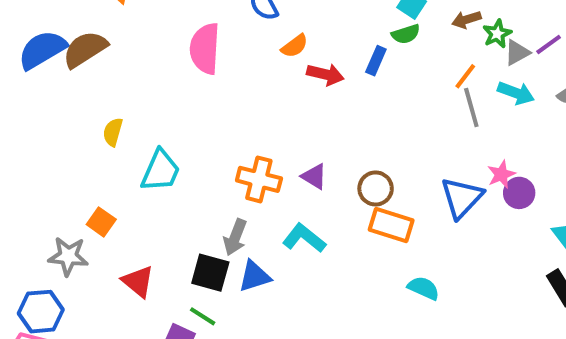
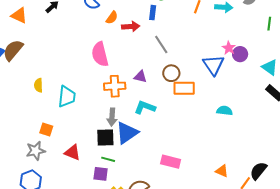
pink semicircle: (205, 49) -> (100, 54), moved
gray line: (471, 108) -> (161, 45), moved
blue triangle: (254, 276) -> (127, 133), size x1.4
cyan semicircle: (424, 288) -> (225, 111), moved

